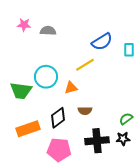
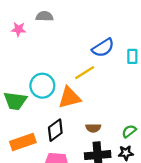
gray semicircle: (48, 31) -> (45, 16), moved
orange triangle: (71, 88) -> (69, 98), size x1.6
brown semicircle: (85, 111) -> (93, 128), moved

